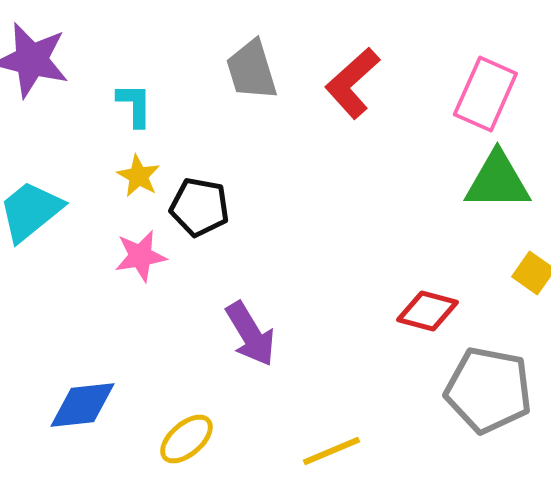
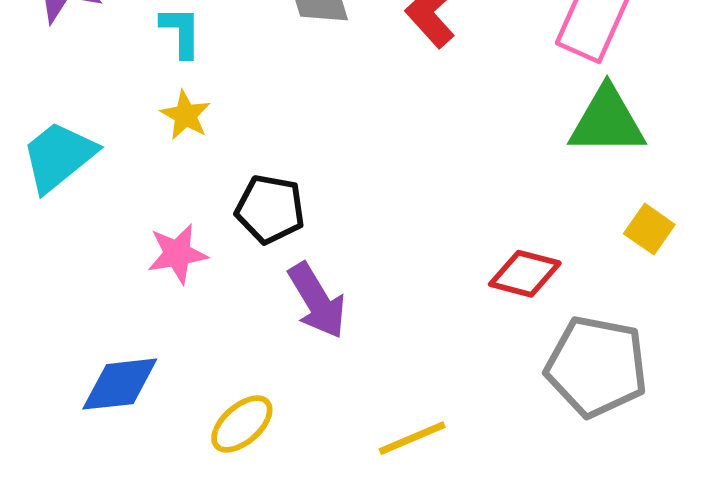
black pentagon: (199, 207) -> (270, 209), moved
pink star: (140, 256) -> (177, 254), moved

